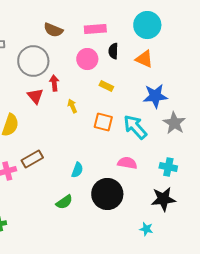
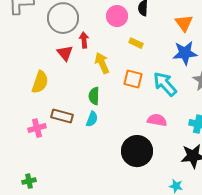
orange triangle: (144, 59) -> (184, 23), moved, turned 30
yellow arrow: (72, 106) -> (102, 63), size x1.5
brown rectangle: (32, 159) -> (62, 116), turned 45
cyan semicircle: (77, 170) -> (92, 119), moved
green semicircle: (64, 202) -> (94, 96), moved, turned 126

